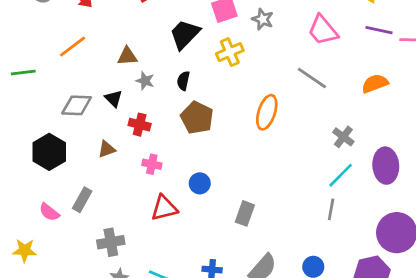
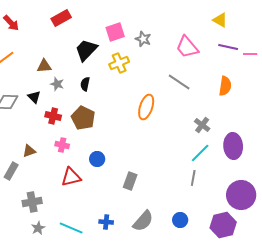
orange semicircle: (375, 84) -> (225, 86), turned 120
brown pentagon: (197, 118) -> (83, 118), moved
brown triangle: (107, 149) -> (29, 151), moved

